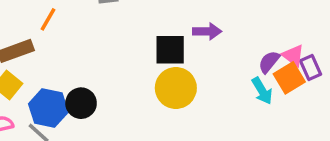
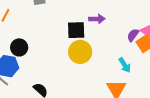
cyan arrow: (262, 91) -> (125, 65), moved
black circle: (81, 103) -> (19, 47), moved

